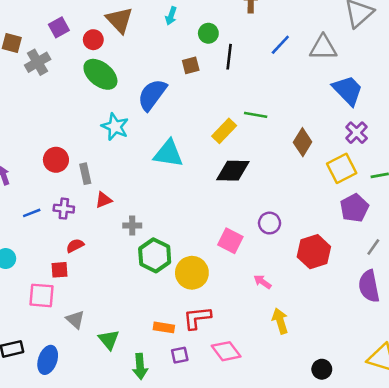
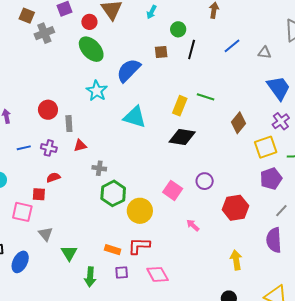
gray triangle: (323, 48) -> (265, 53), size x0.6
yellow rectangle: (224, 131) -> (180, 106), turned -30
yellow arrow: (280, 321) -> (236, 260), moved

